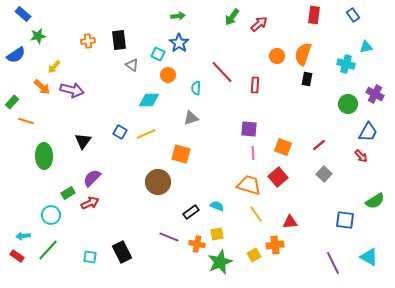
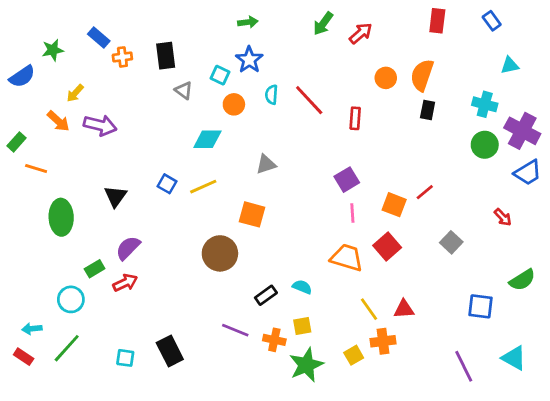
blue rectangle: (23, 14) -> (99, 37), moved
cyan cross: (346, 64) -> (485, 104), moved
cyan semicircle: (196, 88) -> (272, 95), moved
purple cross: (375, 94) -> (522, 131), size x1.4
purple square: (249, 129) -> (347, 180), turned -36
blue trapezoid: (368, 132) -> (528, 173), moved, turned 30
red line: (319, 145) -> (425, 192), moved
yellow line: (256, 214) -> (369, 309), moved

